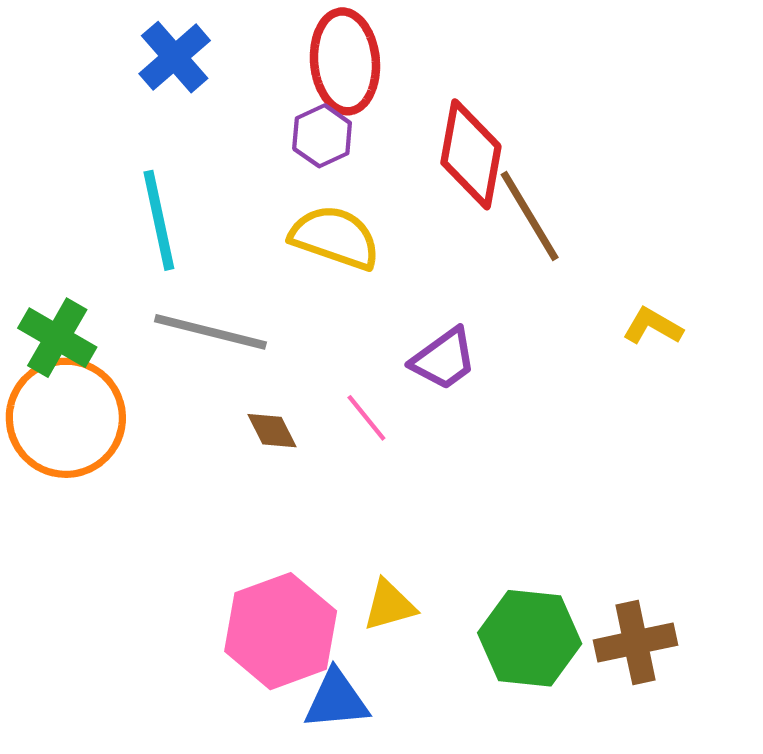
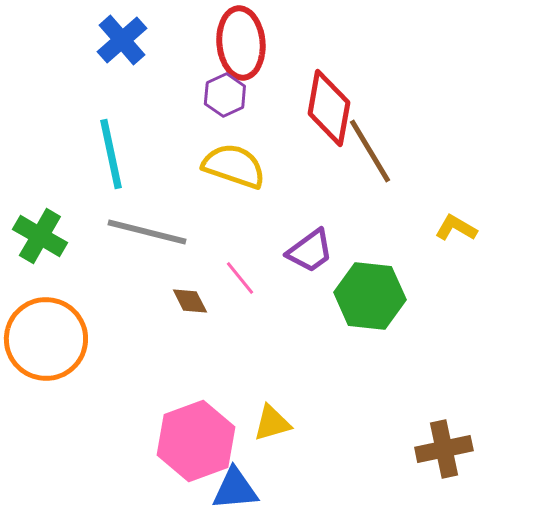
orange circle: (66, 418) -> (46, 339), moved
pink line: (366, 418) -> (240, 278), moved
green hexagon: (530, 638) -> (370, 296), moved

